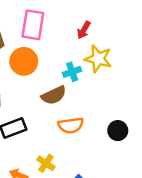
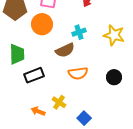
yellow star: (98, 59) -> (114, 35), moved

